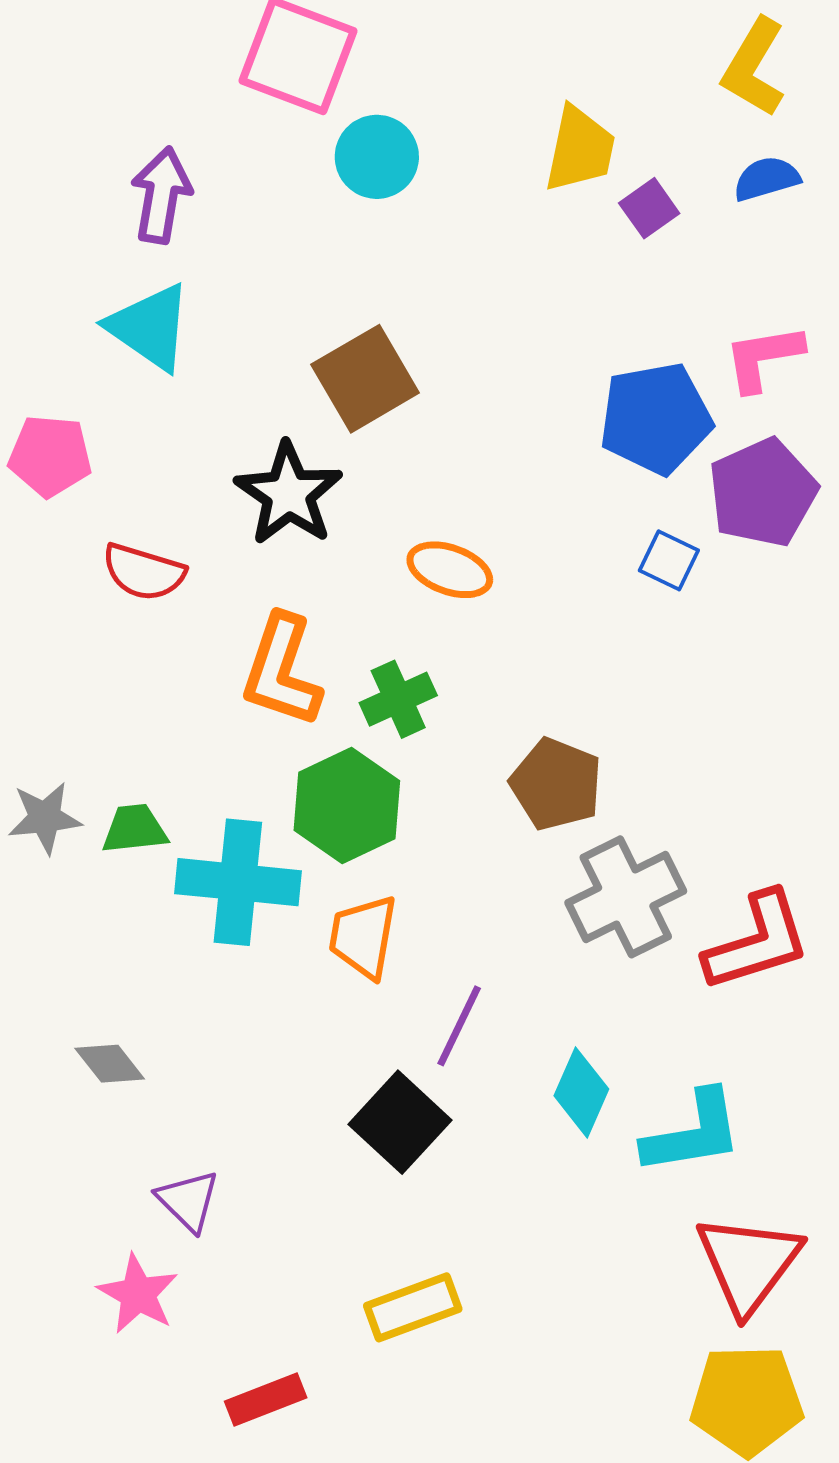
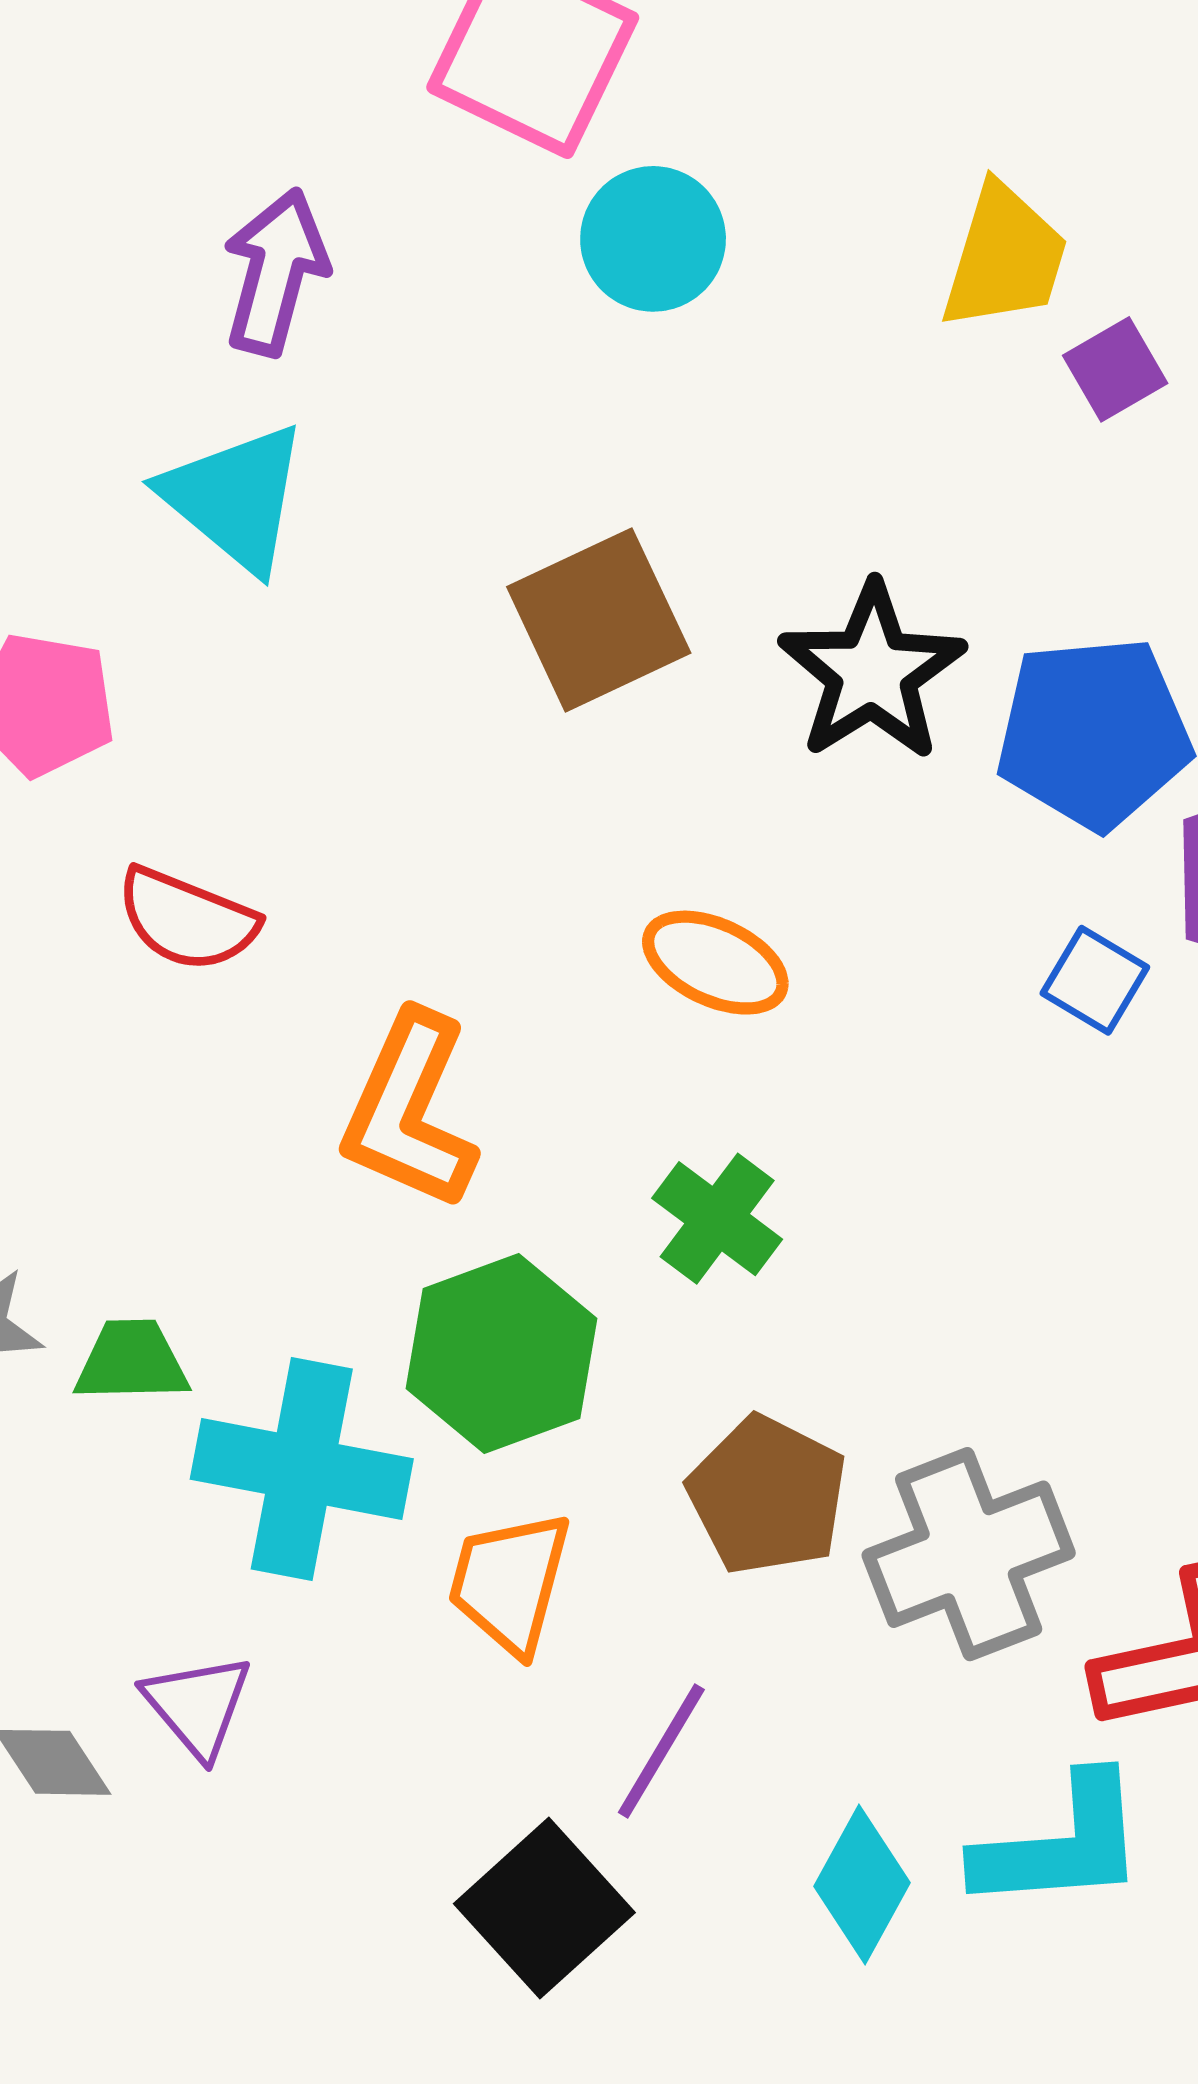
black star: (289, 494) -> (872, 672), moved
green cross: (398, 699) -> (717, 1219), moved, turned -34
brown pentagon: (556, 784) -> (767, 1495), moved
cyan L-shape: (693, 1133) -> (1061, 1844), moved
purple triangle: (188, 1201) -> (198, 1706), moved

